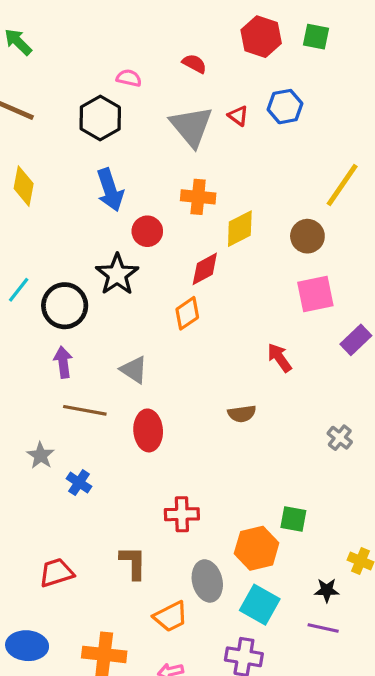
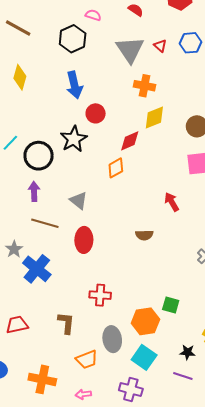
orange cross: (198, 197) -> (145, 86), moved
blue cross: (79, 483) -> (37, 269), size x1.8

